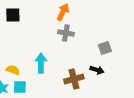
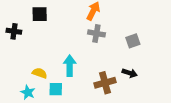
gray square: (105, 48) -> (133, 41), moved
cyan square: (20, 87) -> (56, 89), moved

